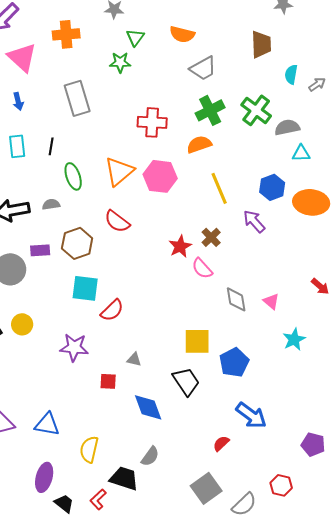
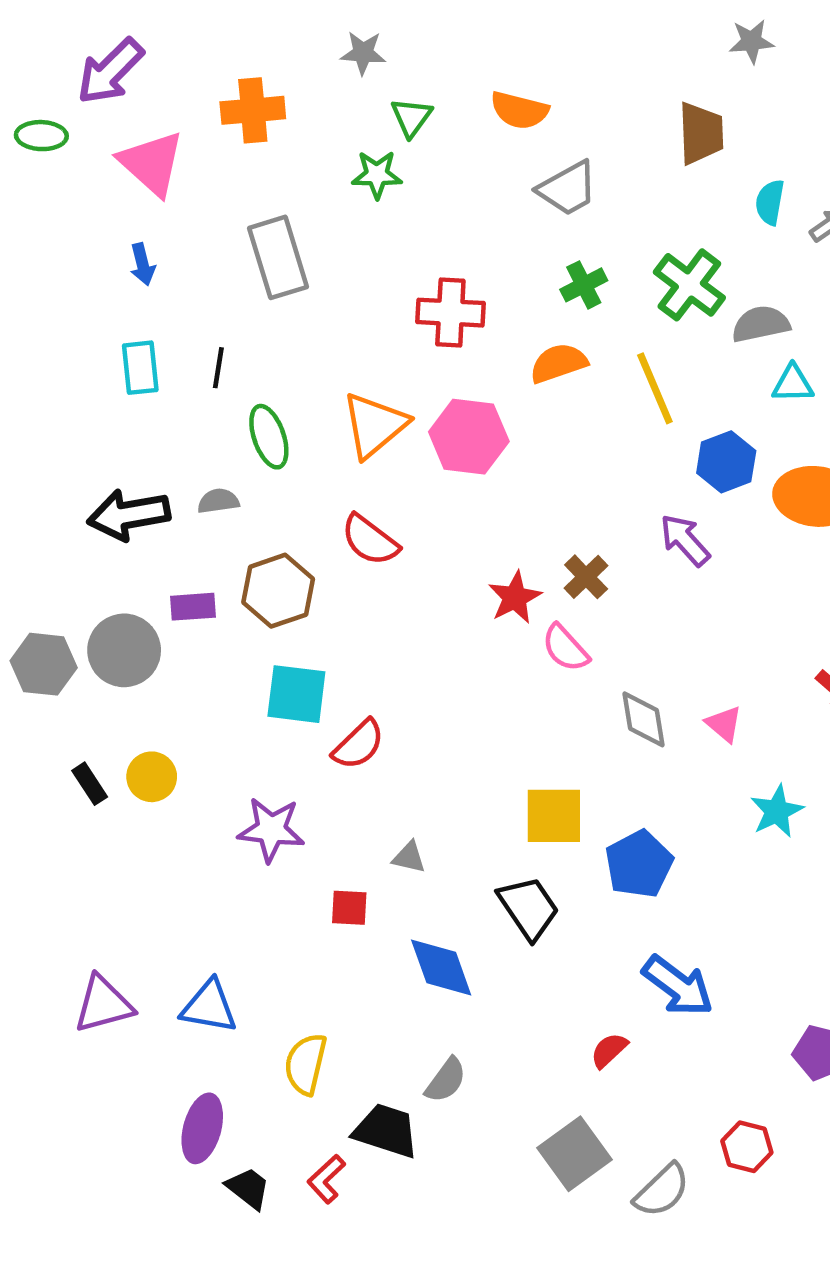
green cross: (210, 110) -> (584, 285), size x0.7
yellow line: (219, 188) -> (655, 388), moved

